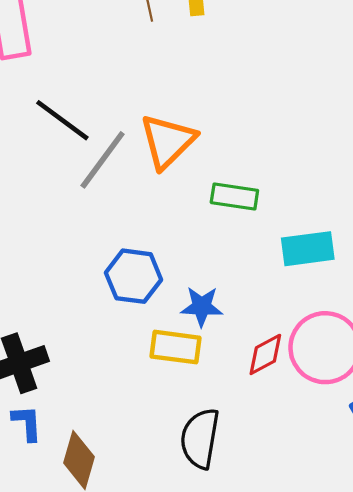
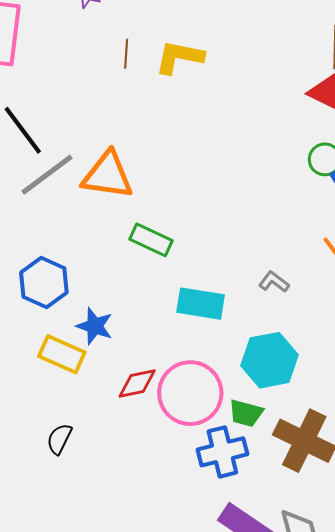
orange triangle: (168, 141) -> (108, 175), turned 36
black semicircle: (200, 438) -> (59, 439), size x0.6

